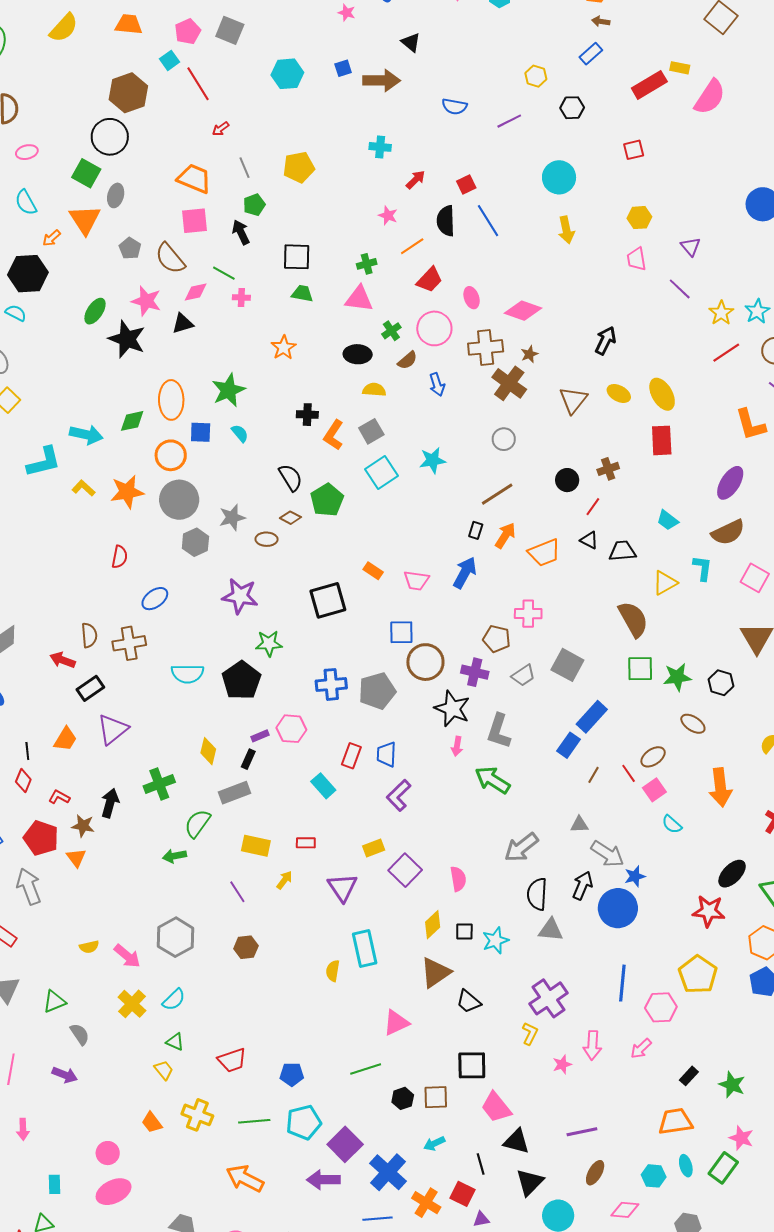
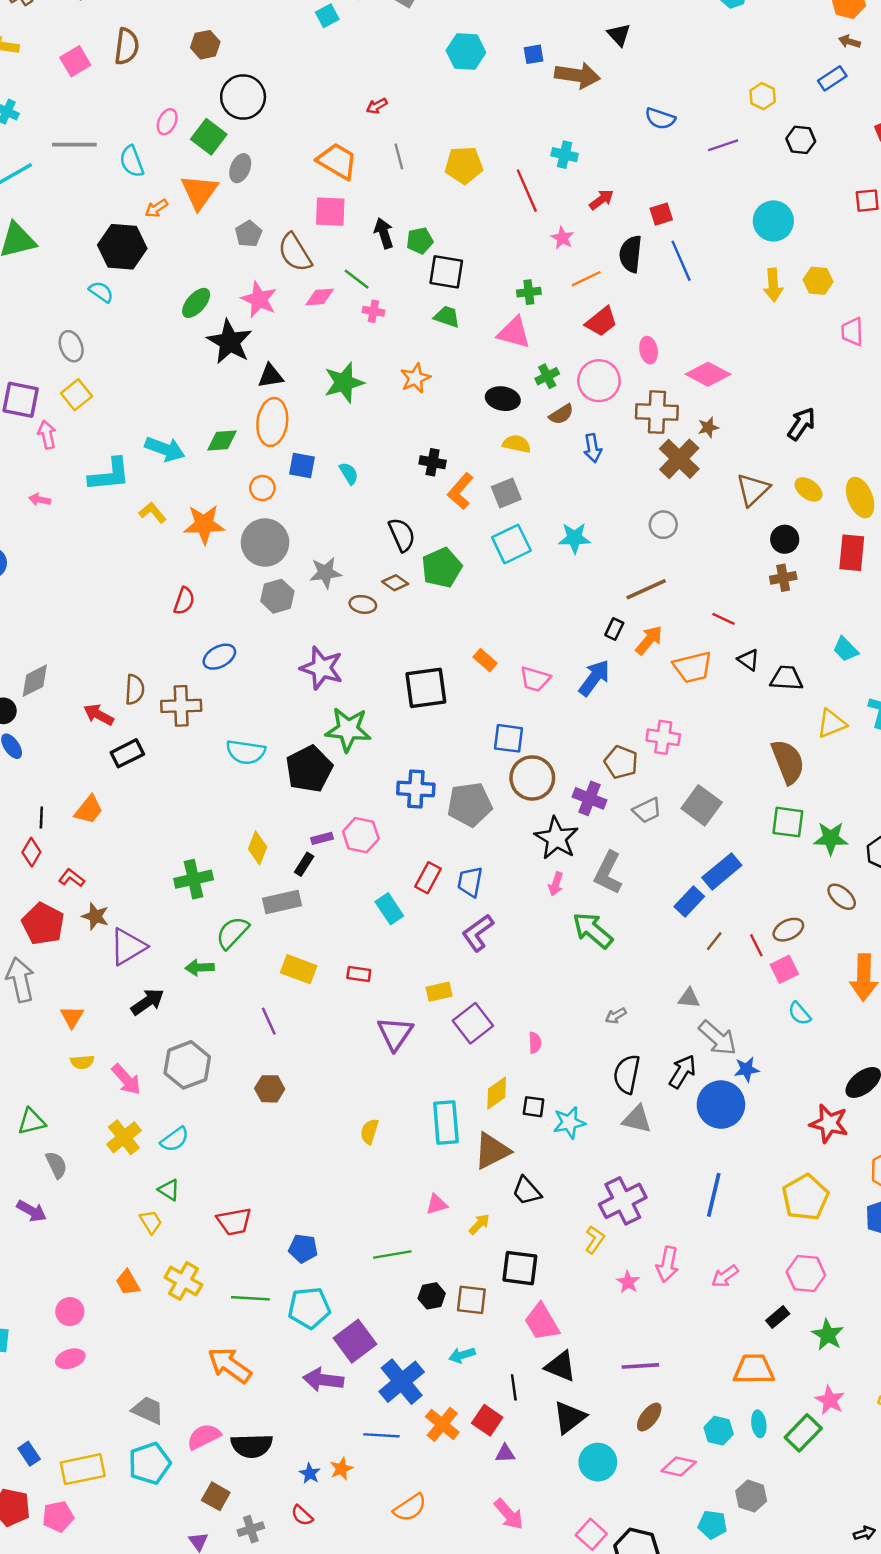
red line: (198, 84) -> (527, 191), moved
brown hexagon: (128, 93) -> (205, 45), moved, size x0.6
pink ellipse: (27, 152) -> (167, 122), moved, turned -60
green pentagon: (254, 205) -> (420, 241), moved
yellow hexagon: (639, 218) -> (818, 281), moved
black triangle: (183, 323) -> (271, 376), moved
green star: (229, 390) -> (344, 383), moved
orange circle: (171, 455) -> (262, 488), size x0.7
black circle: (567, 480) -> (785, 539), moved
red line: (593, 507) -> (724, 619), moved, turned 72
green star: (269, 643) -> (348, 730), size x1.4
purple triangle: (113, 729) -> (128, 947), moved
black arrow: (110, 803) -> (148, 1002), moved, turned 32
gray arrow: (521, 847) -> (616, 1016), size x0.5
orange triangle: (76, 858) -> (72, 1017), moved
pink semicircle: (458, 879) -> (535, 1043), size x0.7
yellow arrow: (284, 880) -> (479, 1224), moved
cyan rectangle: (365, 948) -> (446, 1122), moved
pink hexagon: (661, 1007) -> (806, 1273), moved
pink triangle: (396, 1023) -> (437, 1204), size x0.7
pink star: (562, 1064) -> (628, 1282), turned -30
pink ellipse: (114, 1192) -> (70, 1359), size x0.7

